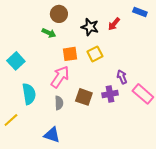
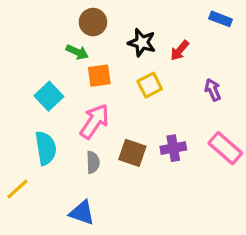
red arrow: (114, 24) -> (180, 50), moved
orange square: (70, 54) -> (99, 76), moved
cyan square: (16, 61) -> (49, 96), moved
purple arrow: (122, 77) -> (213, 90), moved

